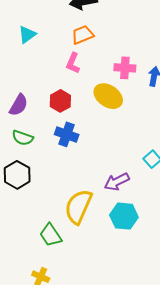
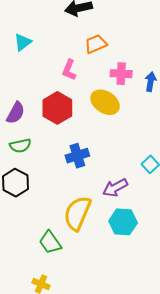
orange trapezoid: (83, 35) -> (96, 44), moved
red hexagon: (60, 101) -> (57, 108), size x1.4
blue cross: (67, 134) -> (77, 156), moved, turned -35
green semicircle: (23, 138) -> (20, 146), turned -30

